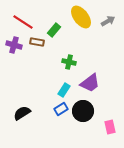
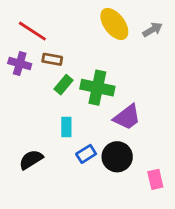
green rectangle: (54, 30) -> (63, 85), moved
green cross: (69, 62) -> (97, 88), size x1.6
cyan rectangle: (64, 90) -> (66, 127), moved, turned -32

